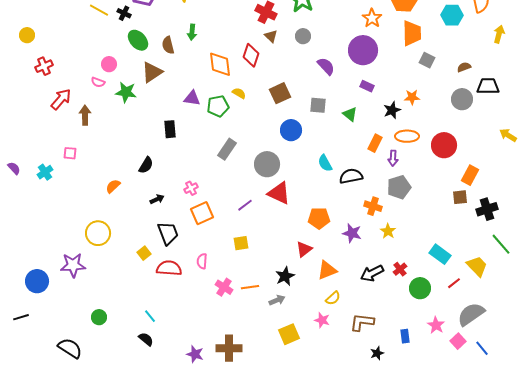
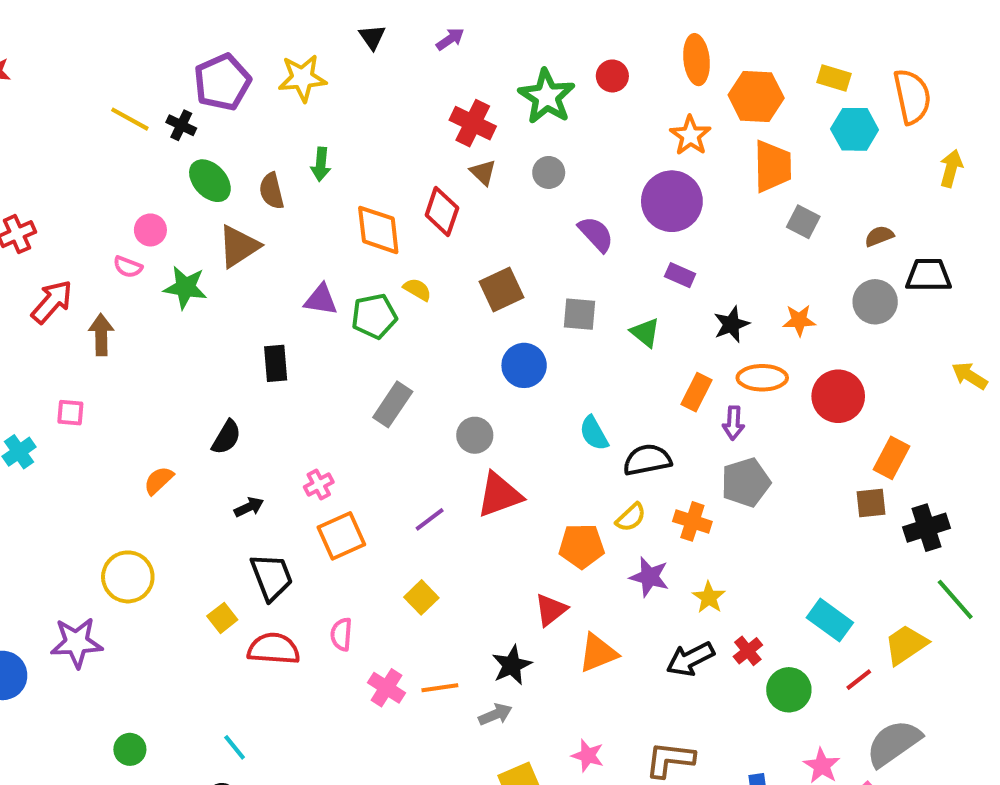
orange star: (412, 97) -> (799, 320), moved
gray circle: (267, 164) -> (475, 435), size x0.7
red triangle: (279, 193) -> (499, 495), turned -45
yellow star: (388, 231) -> (709, 597), moved
yellow square: (241, 243) -> (421, 597), turned -35
yellow trapezoid: (477, 266) -> (906, 645), turned -80
yellow semicircle: (333, 298) -> (631, 517), moved

